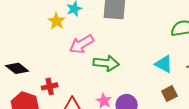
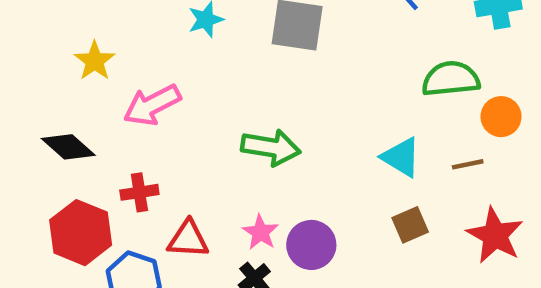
yellow star: (57, 21) -> (95, 61), moved
pink arrow: (82, 44) -> (152, 105), moved

